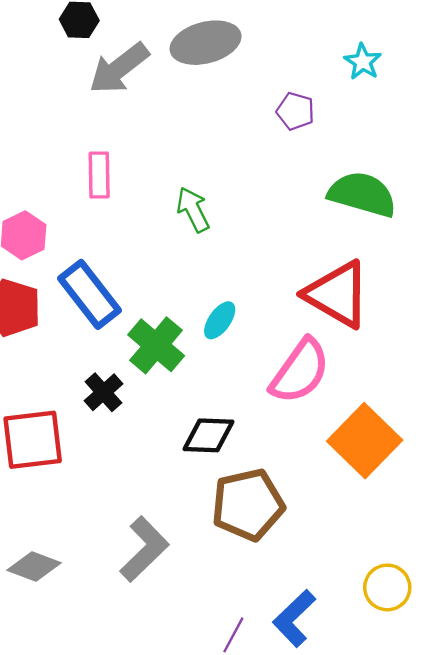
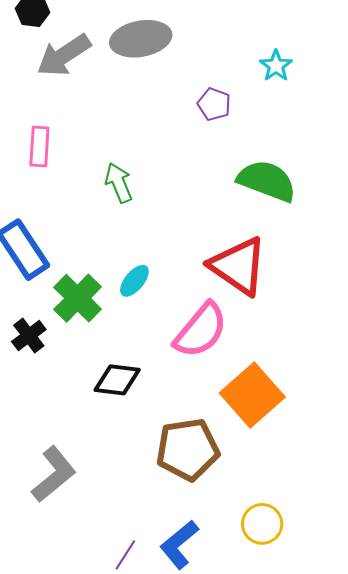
brown pentagon: (248, 505) -> (188, 449), moved

